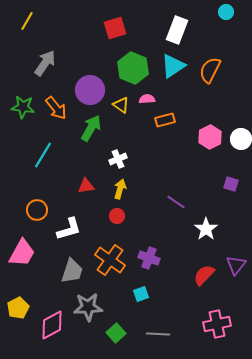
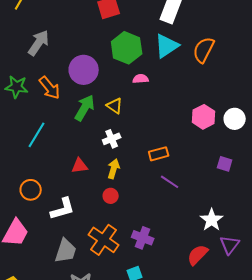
yellow triangle: (121, 105) -> (115, 106), moved
orange rectangle: (165, 120) -> (159, 154), moved
white star: (206, 229) -> (212, 220), moved

